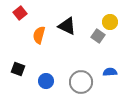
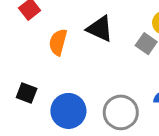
blue circle: (46, 81) -> (68, 111), size x1.5

